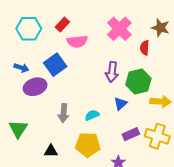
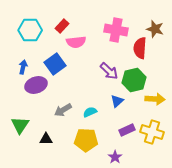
pink cross: (119, 29) -> (116, 30), turned -35
red semicircle: (145, 48) -> (140, 48), size x1.5
blue arrow: (21, 68) -> (23, 67), turned -96
purple arrow: (112, 72) -> (109, 71), turned -54
gray arrow: (63, 113) -> (63, 110), turned 54
black triangle: (51, 151) -> (46, 139), moved

